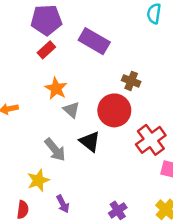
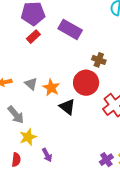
orange star: (56, 88) -> (51, 88), moved
gray triangle: (71, 110) -> (31, 84), moved
gray arrow: (55, 150) -> (16, 115), moved
purple cross: (118, 210) -> (106, 160), moved

